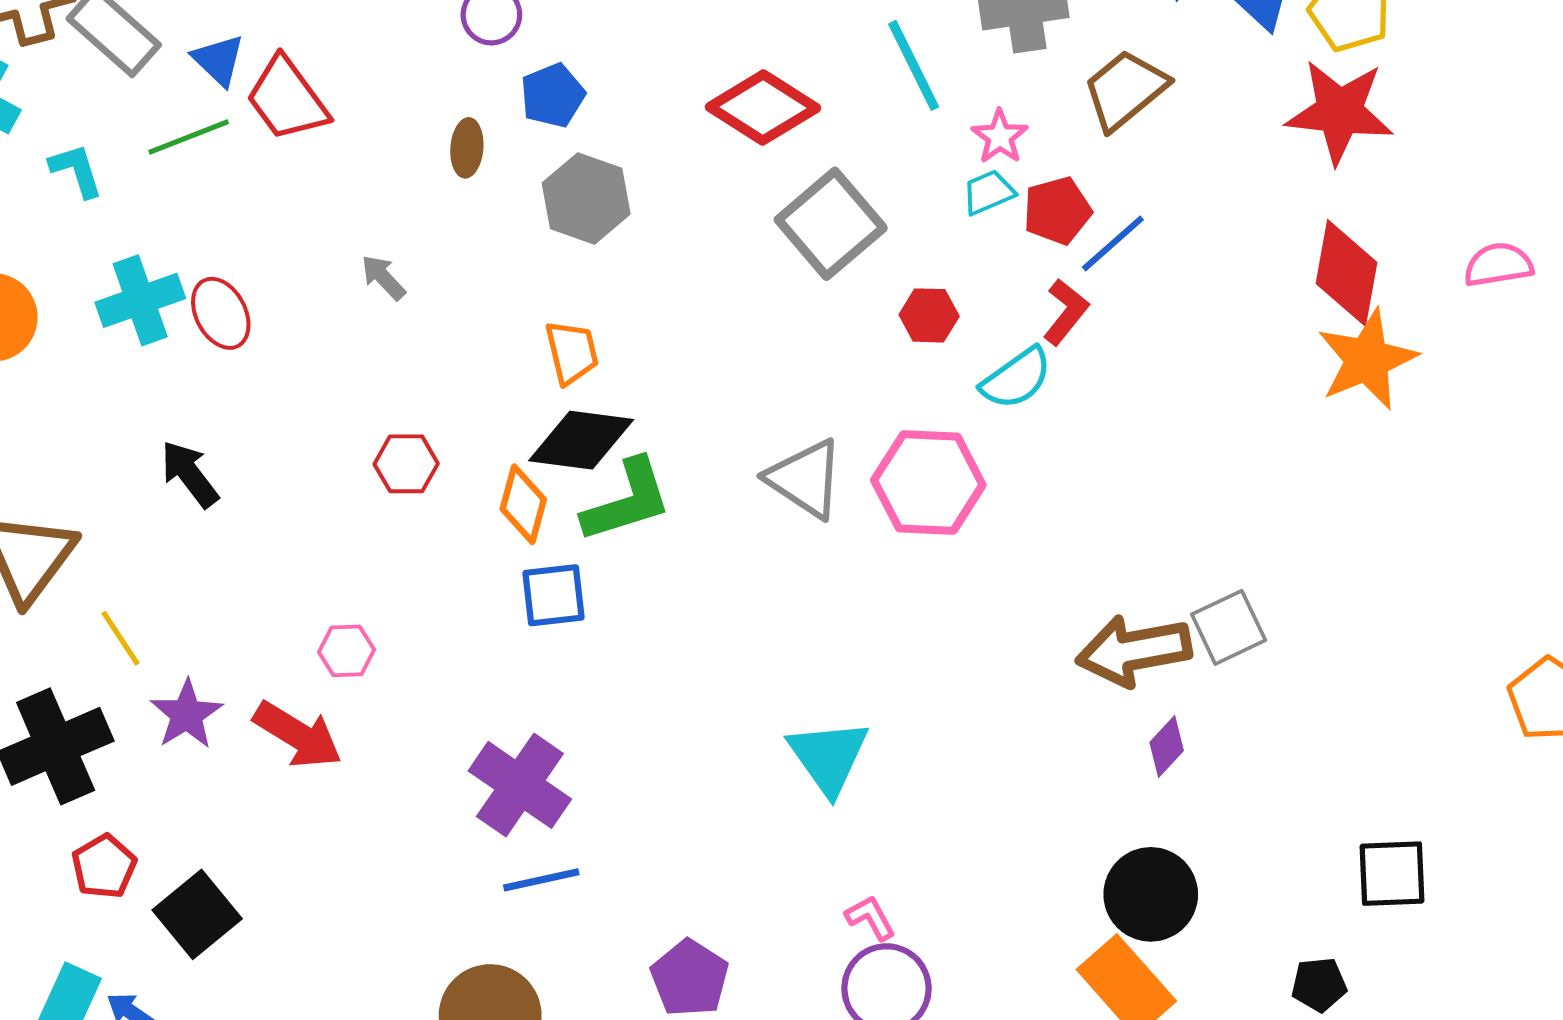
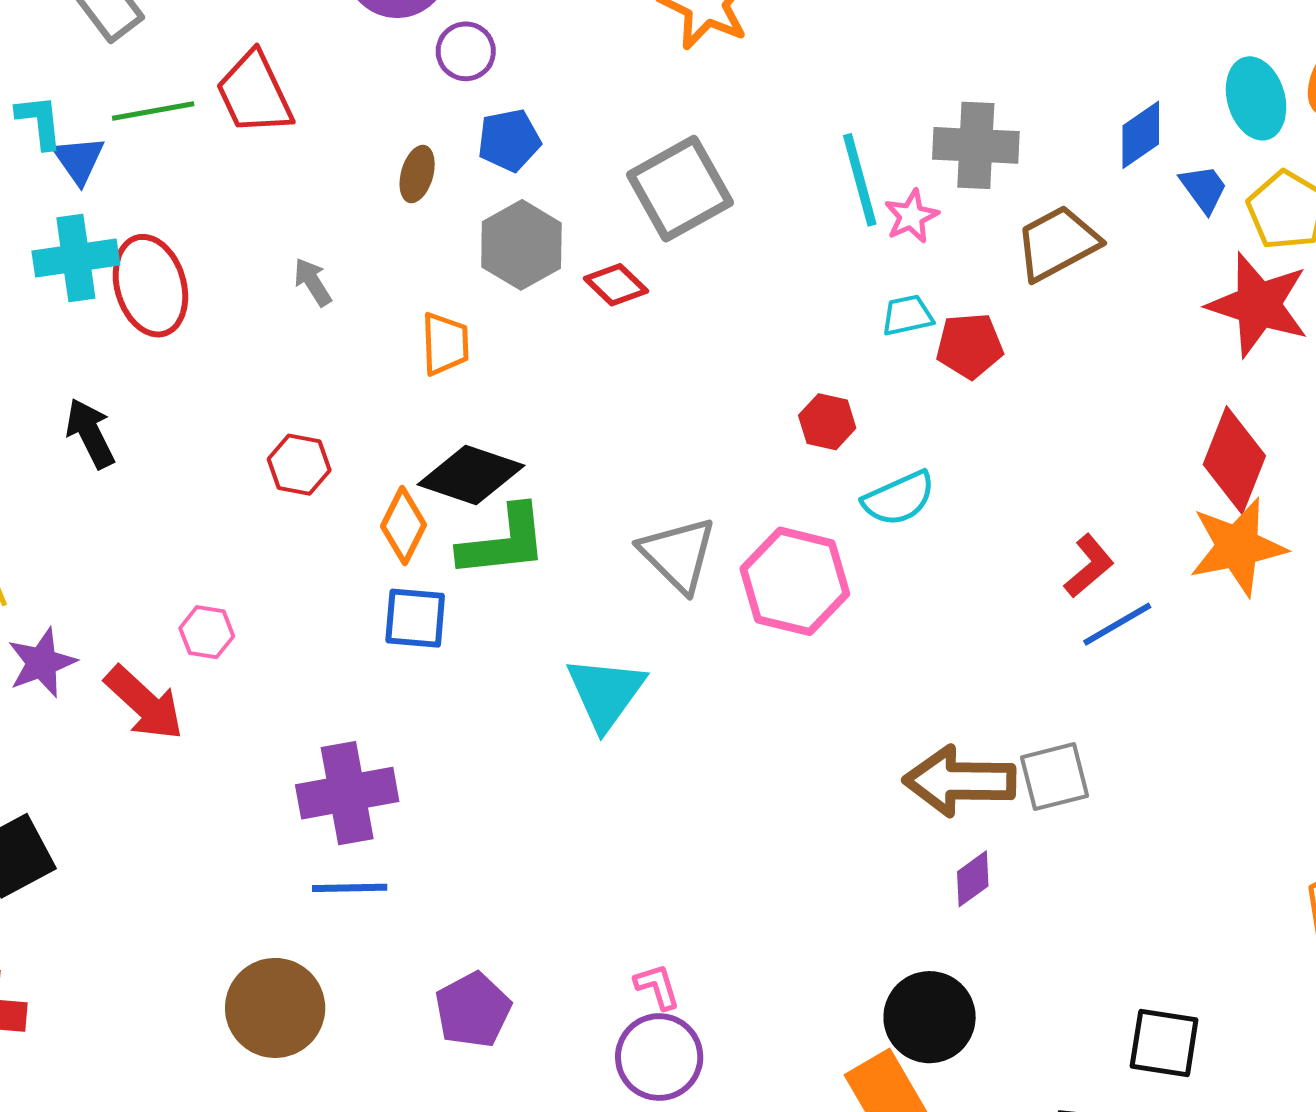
blue triangle: (218, 60) -> (79, 160), moved
red diamond: (763, 107) -> (616, 285), moved, size x0.6
pink star: (1000, 137) -> (911, 216), moved
gray square: (831, 224) -> (680, 189), moved
blue line: (1113, 243) -> (1117, 624), moved
red L-shape: (1066, 312) -> (1089, 566), moved
red ellipse: (221, 313) -> (150, 286), size x1.4
orange trapezoid: (572, 352) -> (445, 344), moved
cyan triangle: (829, 757) -> (606, 693), moved
purple cross: (520, 785) -> (347, 793), turned 34

